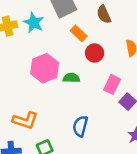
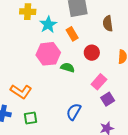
cyan star: (34, 23) -> (48, 25), moved
orange rectangle: (79, 33) -> (72, 34), moved
blue semicircle: (80, 126) -> (74, 112), moved

